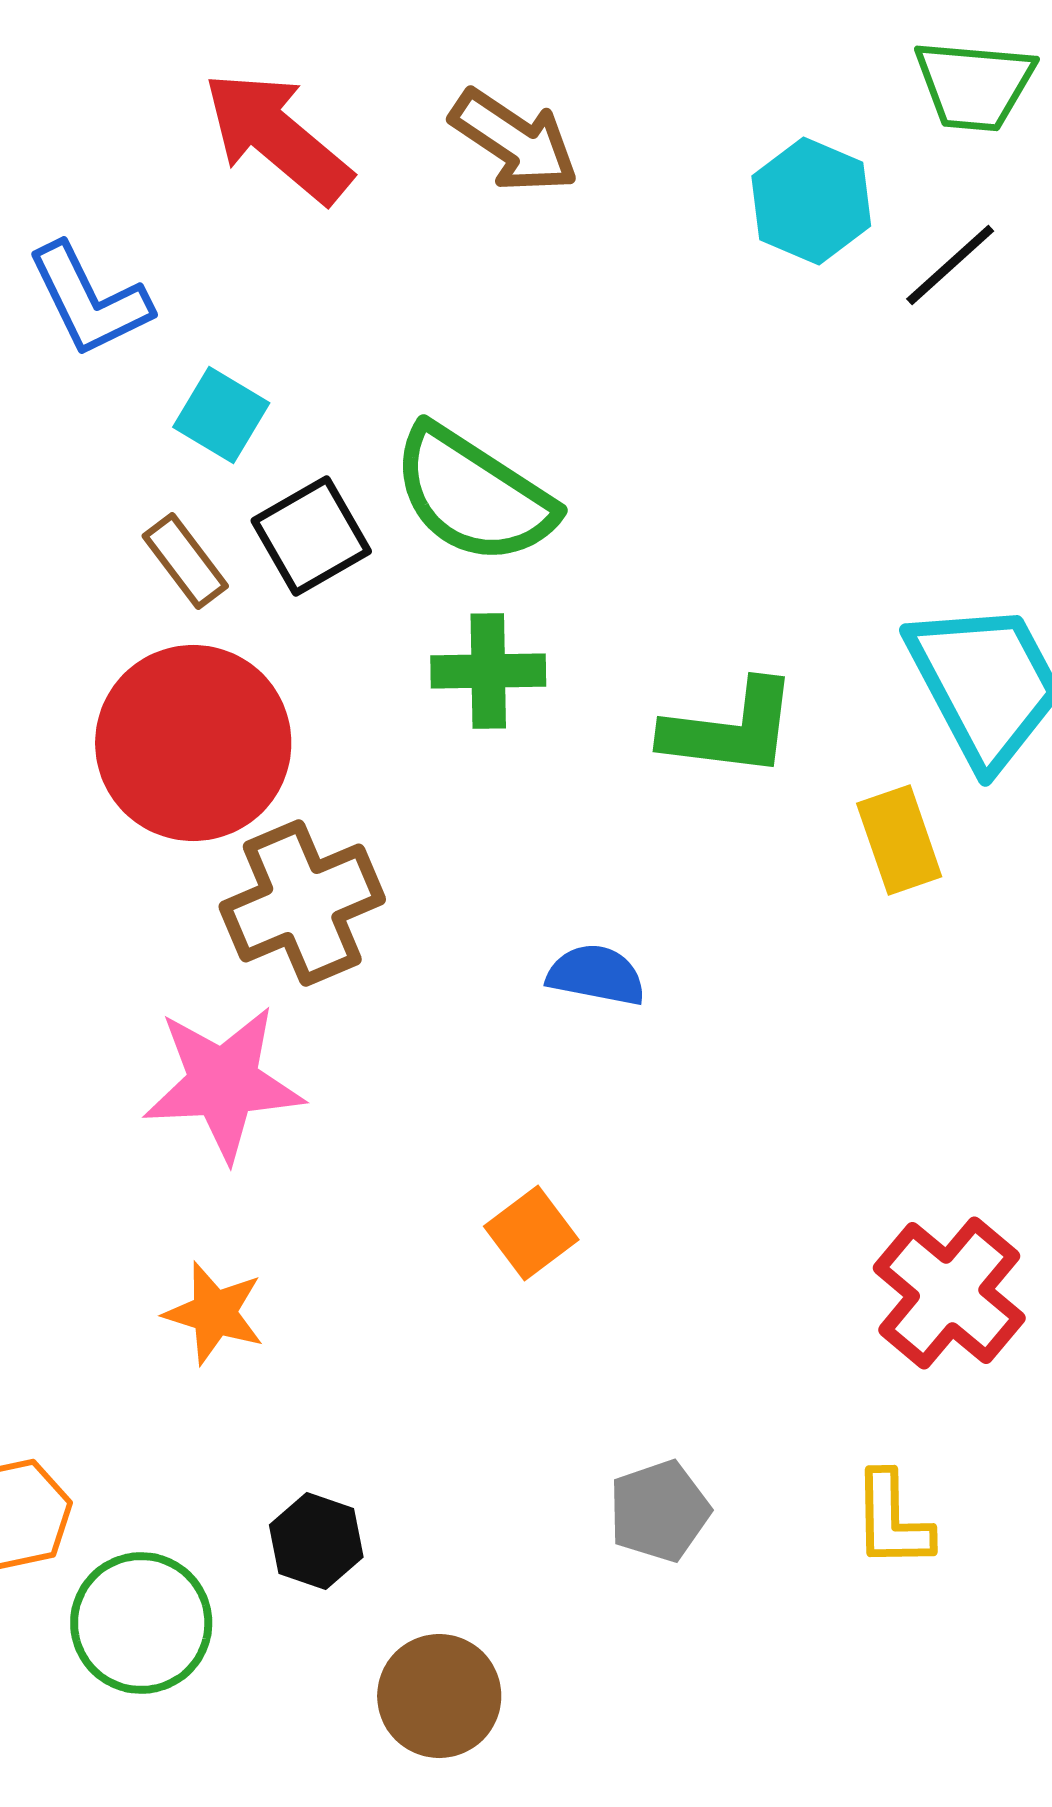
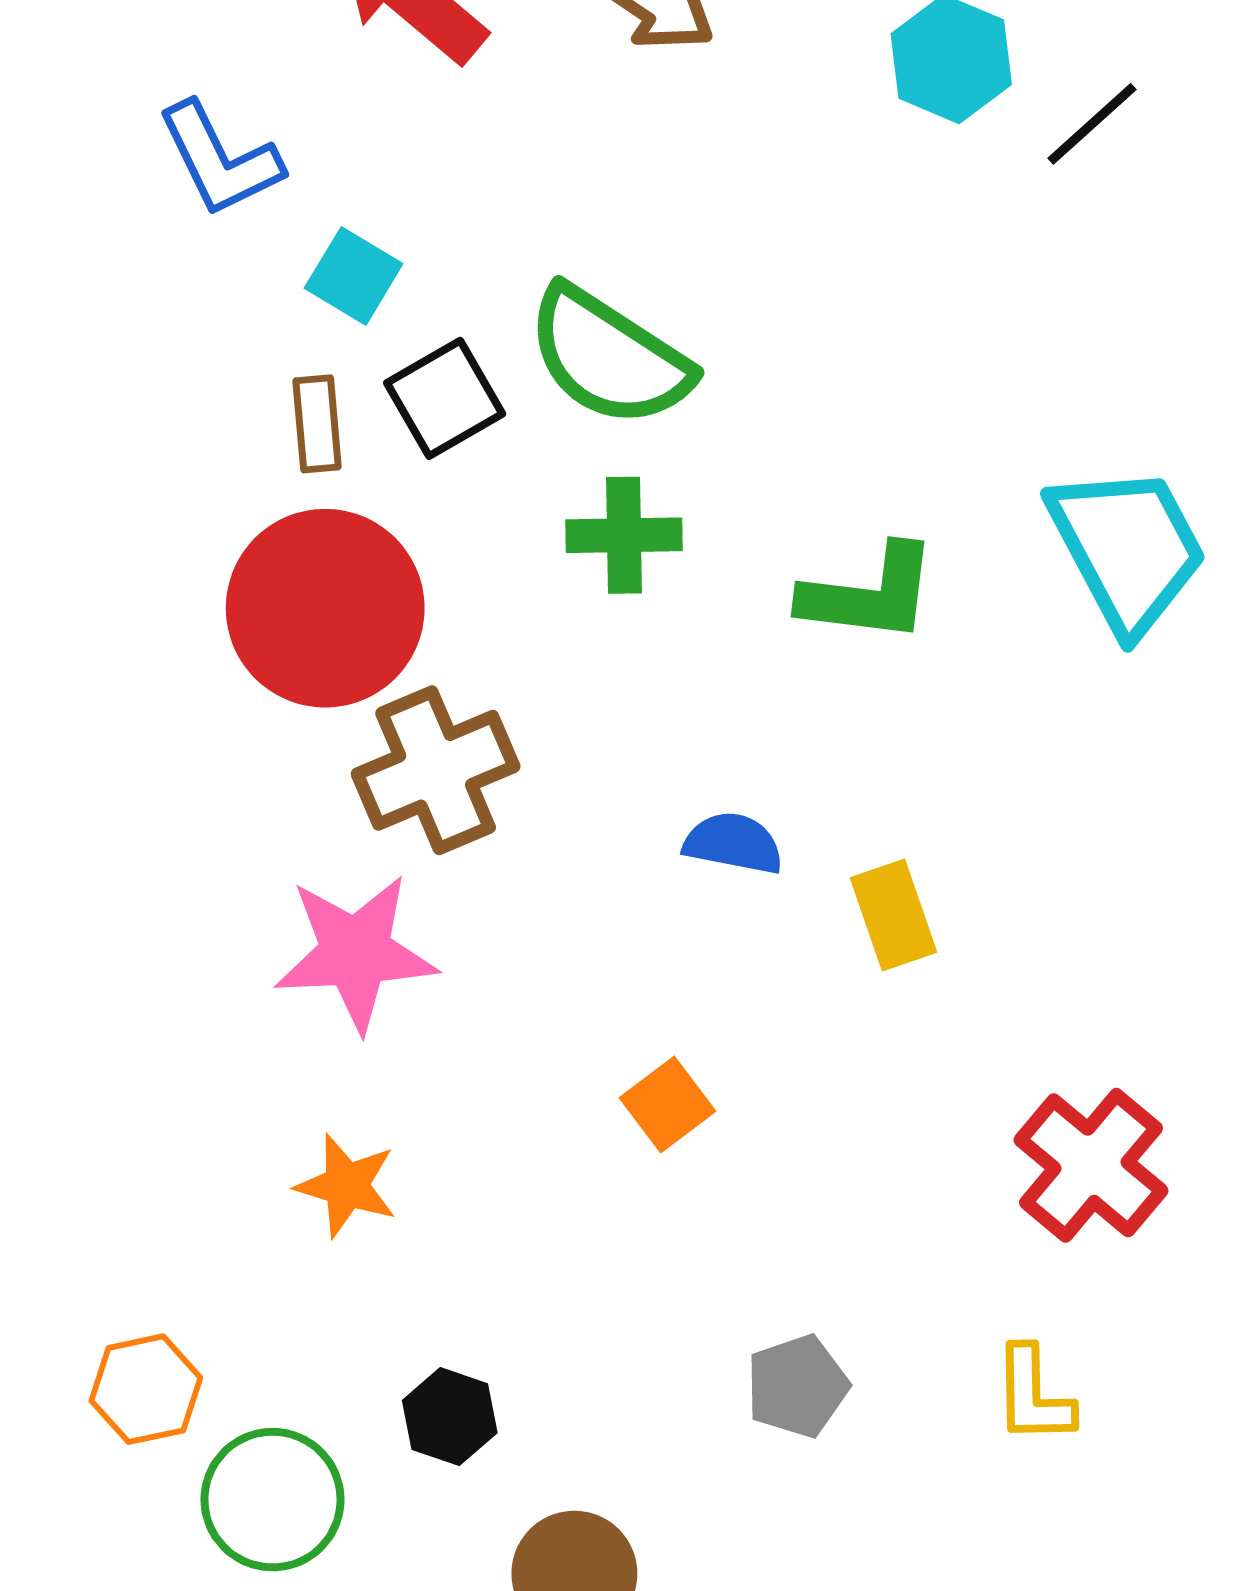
brown rectangle: (185, 561) -> (317, 424), turned 32
yellow rectangle: (899, 840) -> (893, 915), moved

